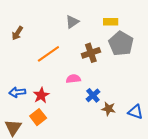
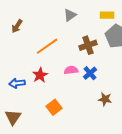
red star: (41, 95) -> (40, 75), moved
blue cross: (93, 95) -> (90, 73), moved
orange square: (38, 117) -> (54, 107), moved

